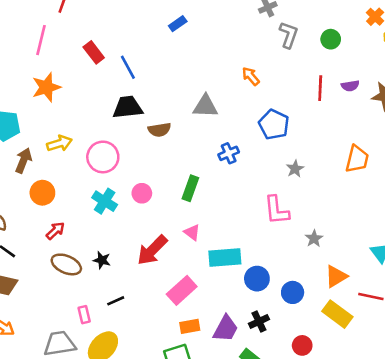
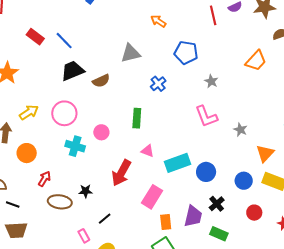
orange trapezoid: (357, 159) -> (256, 61), turned 45
blue circle: (293, 292) -> (244, 181), moved
orange rectangle: (190, 326) -> (166, 222), turned -70

